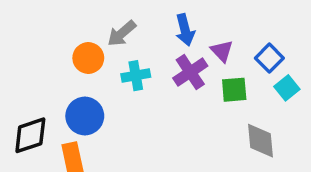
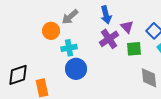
cyan cross: (136, 76) -> (69, 48), moved
blue circle: (85, 116) -> (76, 69), moved

